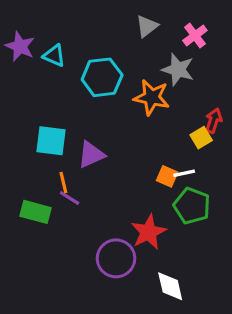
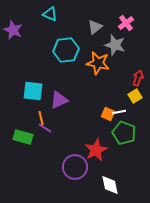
gray triangle: (147, 26) -> (95, 27), moved
cyan triangle: (54, 56) -> (50, 14), moved
yellow square: (201, 138) -> (135, 96), moved

